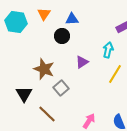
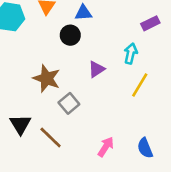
black triangle: (24, 94) -> (20, 124), moved

